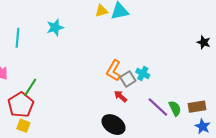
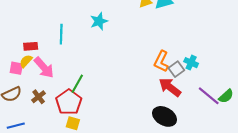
red arrow: (121, 96) -> (170, 87), size x1.6
green semicircle: (175, 108) -> (226, 96), turned 77

